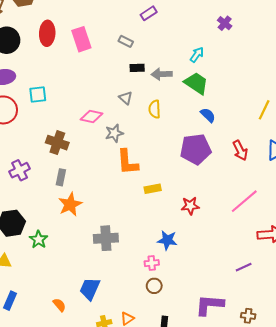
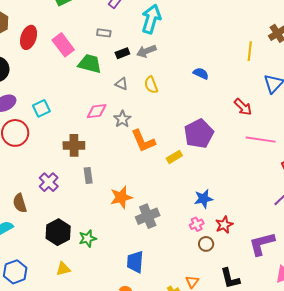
red ellipse: (47, 33) -> (29, 37), moved, turned 35
cyan arrow: (197, 55) -> (151, 19), moved, size x1.8
green trapezoid: (196, 83) -> (90, 64), moved
purple pentagon: (196, 149) -> (199, 134), moved
red arrow: (240, 150) -> (243, 107), moved
pink line: (244, 201) -> (261, 140), turned 68
orange star: (70, 204) -> (121, 197), moved, turned 30
red star: (190, 206) -> (224, 225), moved
green star: (39, 239) -> (88, 238), turned -30
blue trapezoid: (90, 289) -> (135, 262), moved

